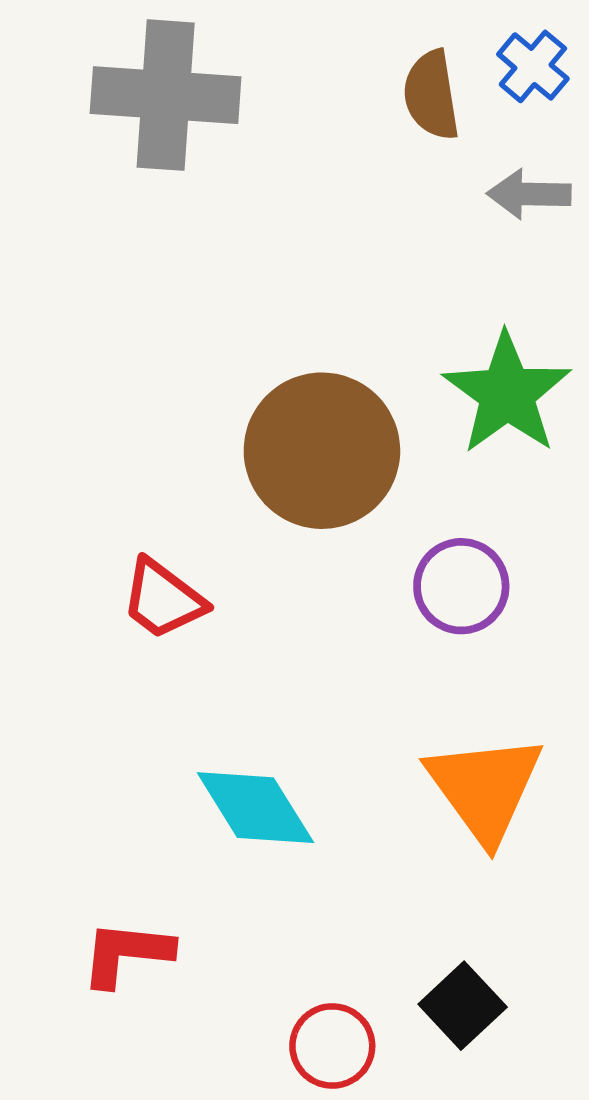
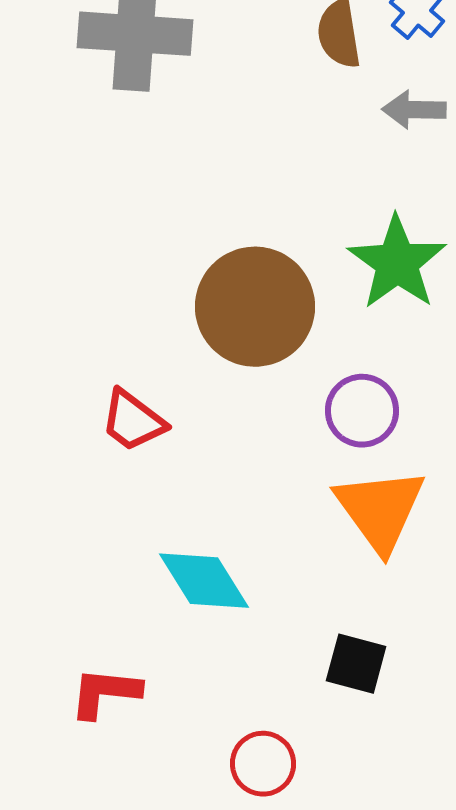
orange triangle: (485, 788) -> (380, 510), moved
black square: (463, 1006) -> (356, 664), moved, turned -32

